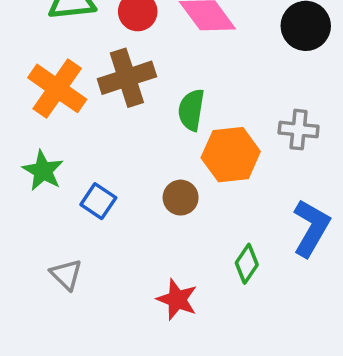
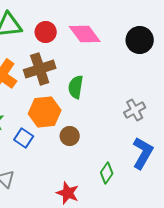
gray cross: (299, 130) -> (135, 110), moved, turned -35
orange hexagon: (231, 155) -> (45, 112), moved

